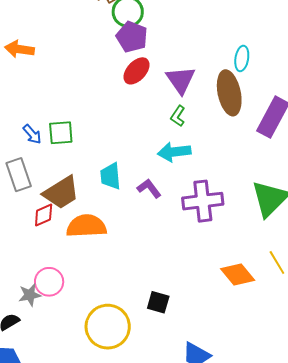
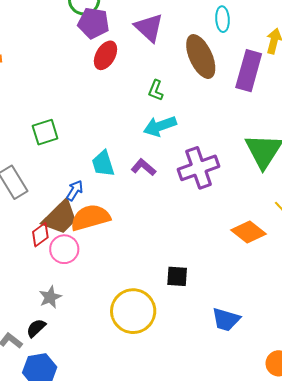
cyan ellipse: (242, 58) -> (222, 19), moved
purple triangle: (181, 80) -> (149, 28), moved
blue arrow: (32, 134) -> (75, 190), moved, turned -95
brown trapezoid: (61, 193) -> (60, 217), moved
red diamond: (44, 215) -> (40, 235), moved
pink circle: (49, 282) -> (64, 249), moved

